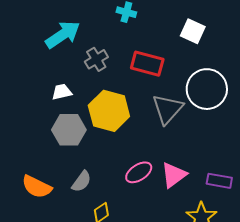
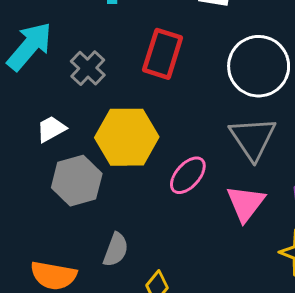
red rectangle: (147, 64) -> (163, 54), turned -72
gray triangle: (168, 109) -> (253, 138), moved
pink ellipse: (139, 172) -> (188, 175), moved

